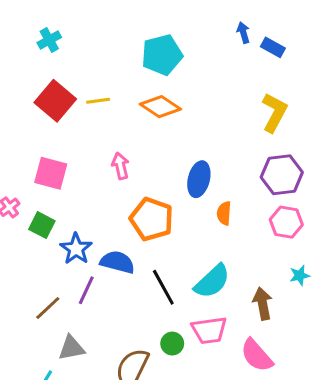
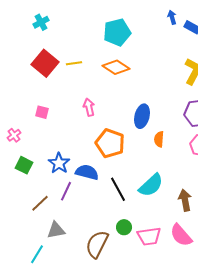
pink square: (51, 173) -> (42, 112), size x0.6
green square: (42, 225) -> (24, 165), moved
pink trapezoid: (209, 330) -> (149, 236), moved

